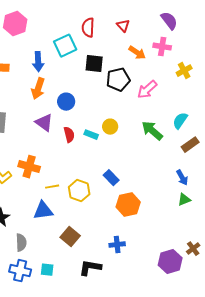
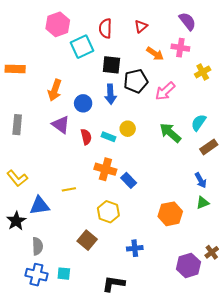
pink hexagon: (15, 24) -> (58, 24), moved
red triangle: (123, 26) -> (141, 26), turned 32
blue arrow: (38, 62) -> (110, 94), moved
orange cross: (29, 167) -> (105, 169), moved
yellow hexagon: (79, 191) -> (108, 212), moved
orange hexagon: (128, 205) -> (170, 214), moved
blue triangle: (43, 211) -> (40, 206), moved
black L-shape: (90, 268) -> (113, 284), moved

